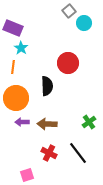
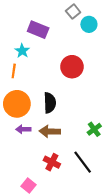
purple rectangle: (13, 28) -> (38, 30), moved
black semicircle: (47, 86) -> (50, 103), moved
pink square: (27, 175) -> (29, 185), turned -32

